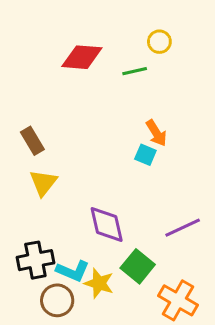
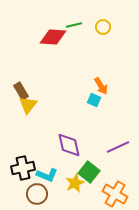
green line: (135, 71) -> (74, 25), moved
yellow triangle: (43, 183) -> (28, 105), moved
yellow star: (99, 283) -> (75, 183), moved, turned 30

